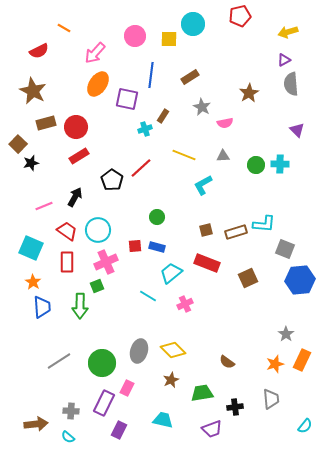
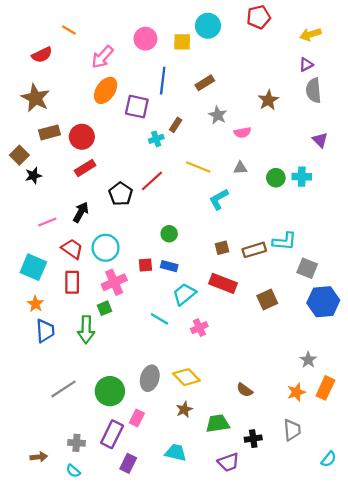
brown arrow: (36, 424) -> (39, 457), size x0.7

